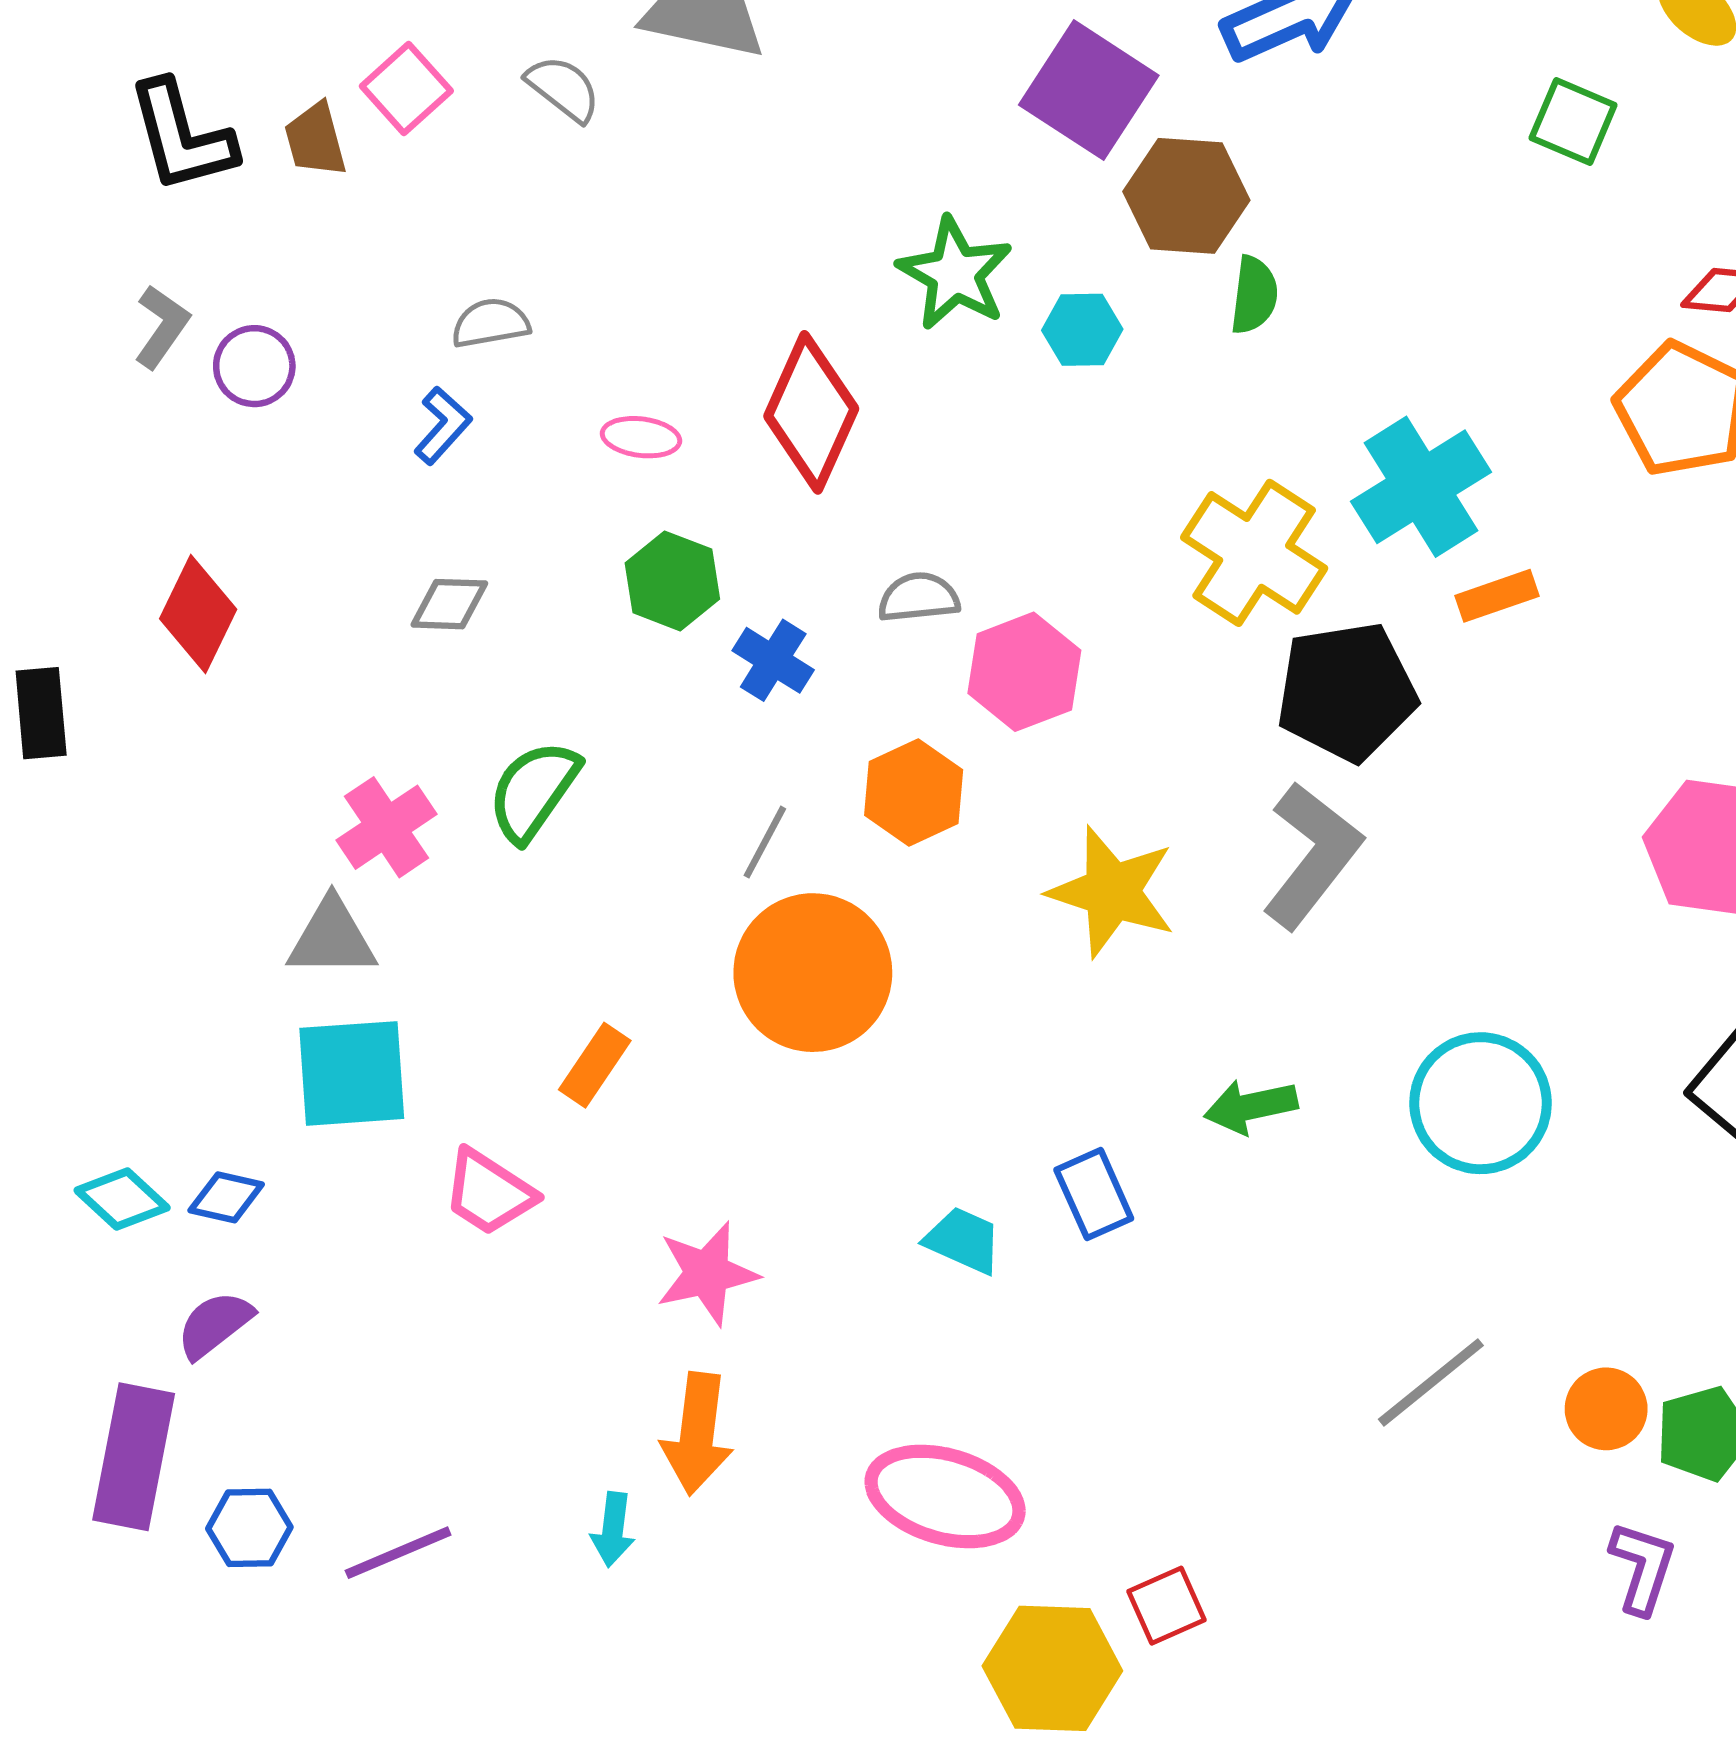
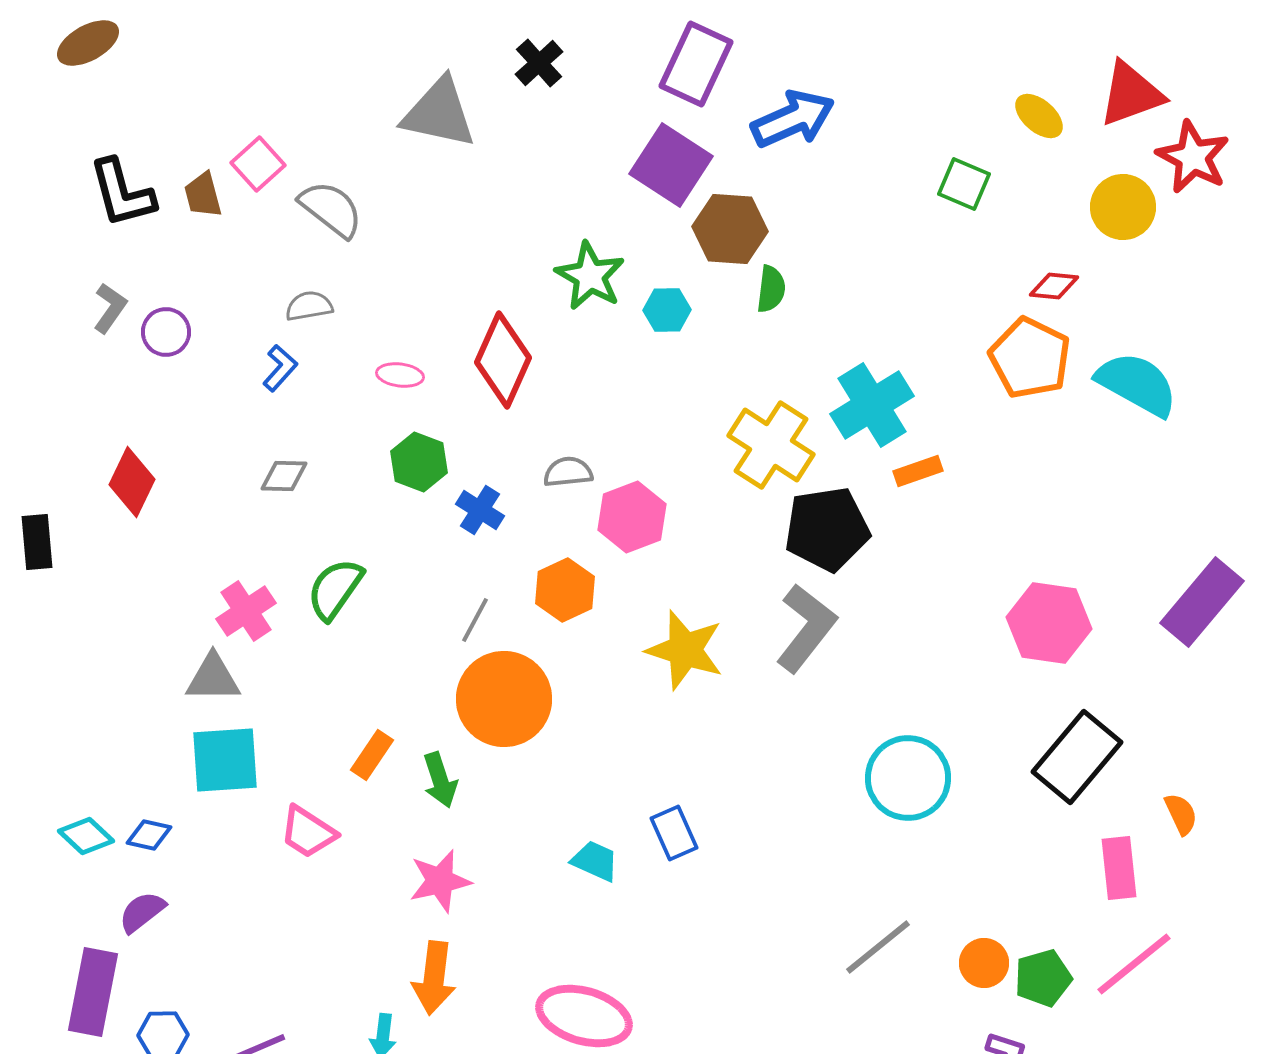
gray semicircle: (563, 88) -> (331, 209), moved, size x1.4
green arrow: (1251, 1106) -> (440, 780), moved, turned -96

